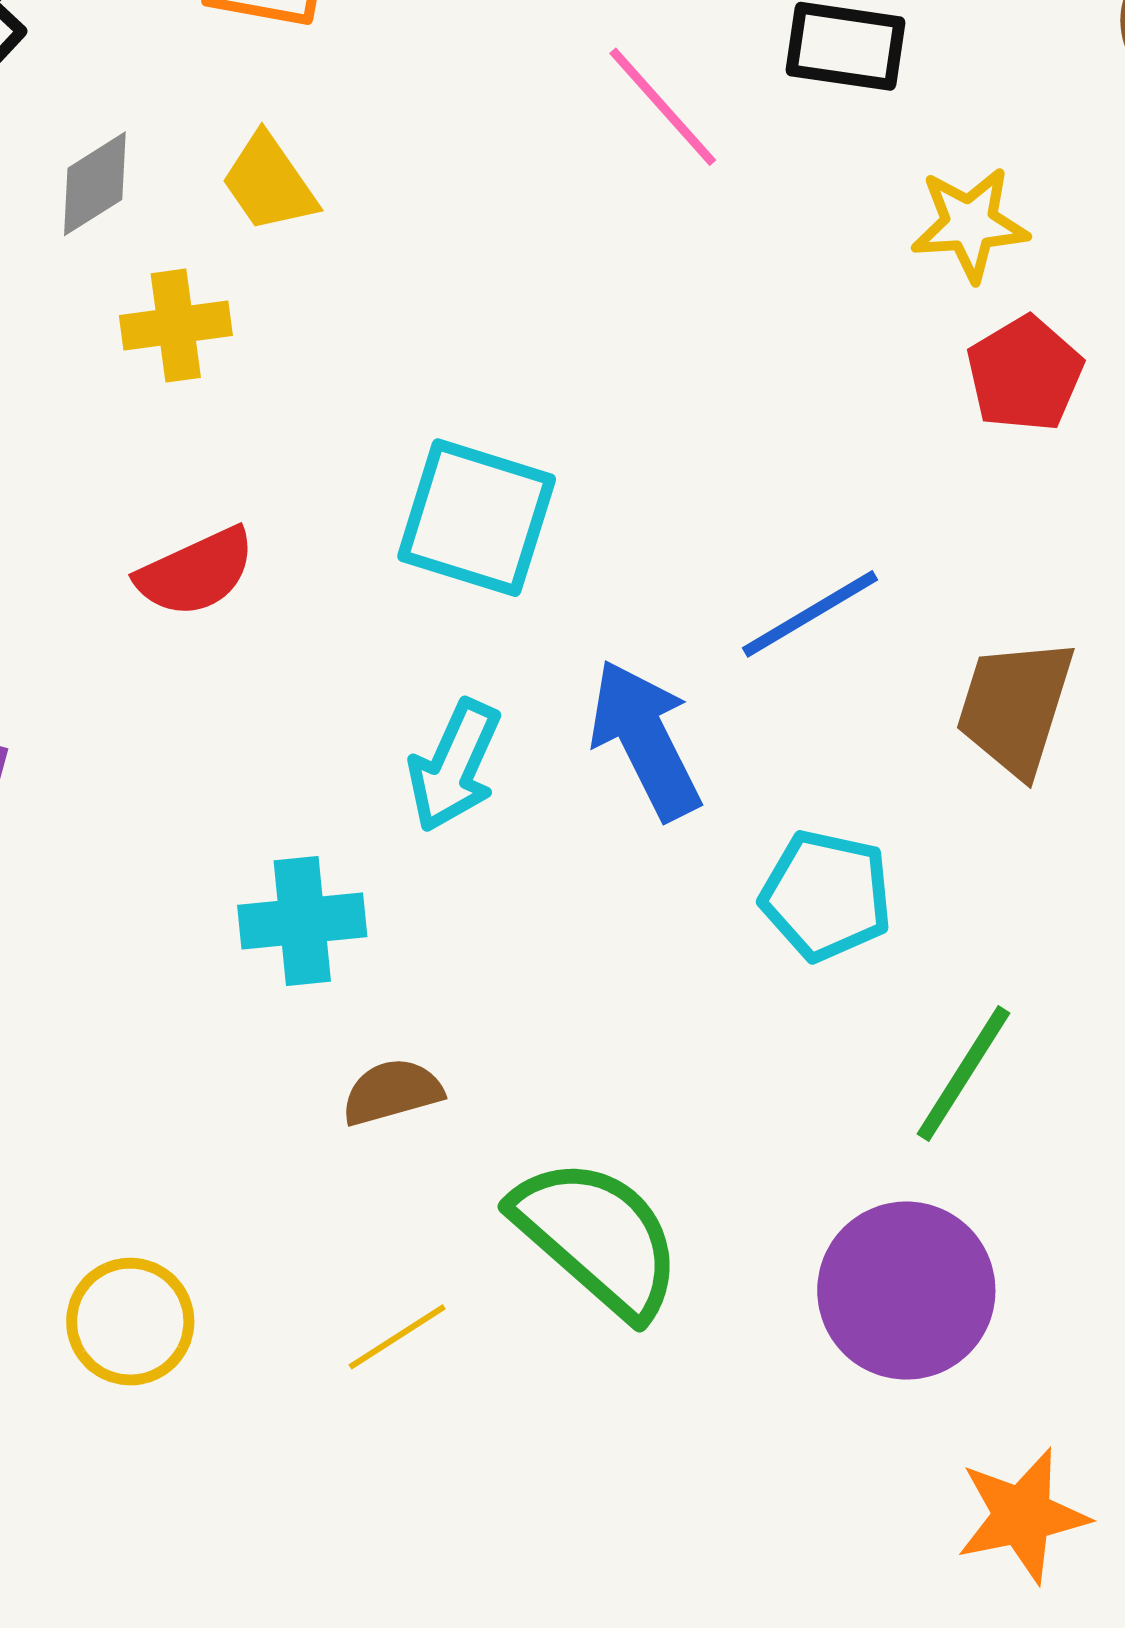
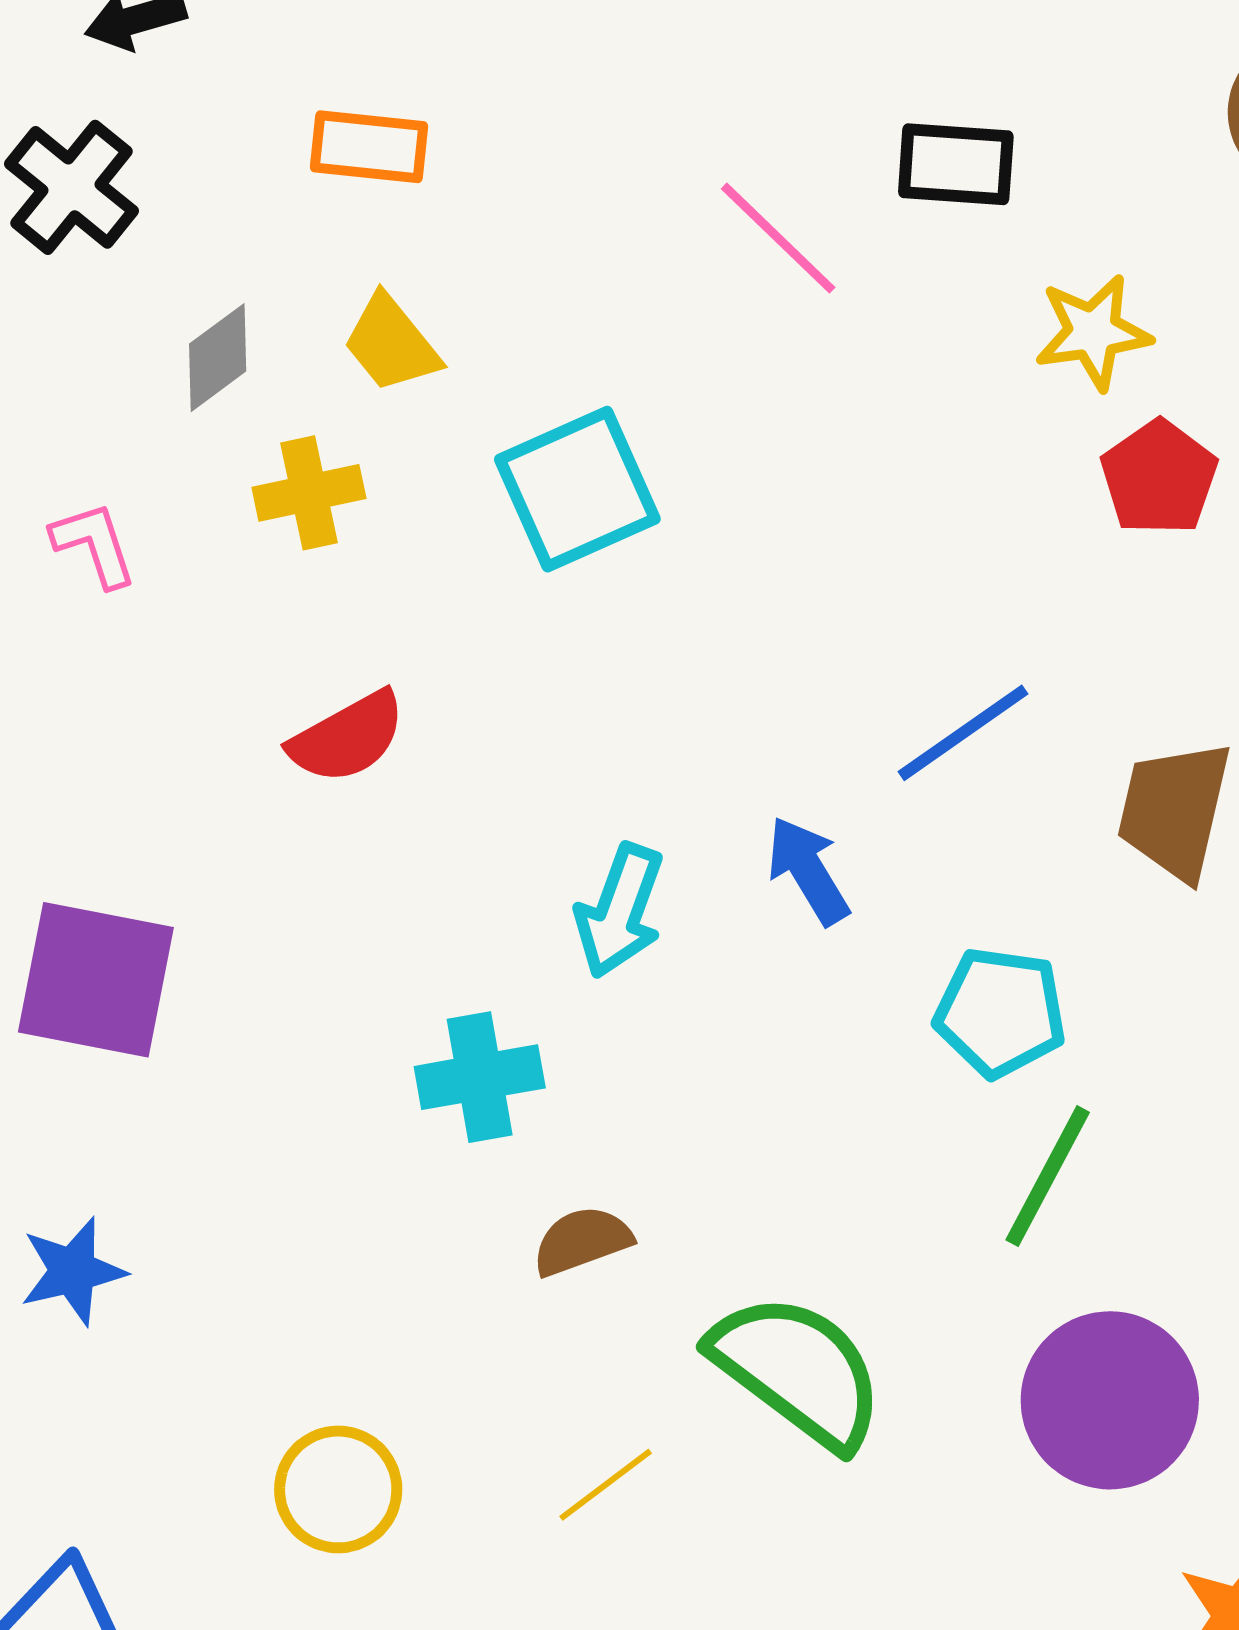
cyan square: (477, 518) -> (577, 489), moved, turned -37
blue arrow: (645, 740) -> (808, 870), size x0.7
green line: (964, 1073) -> (1048, 1176), moved

